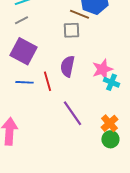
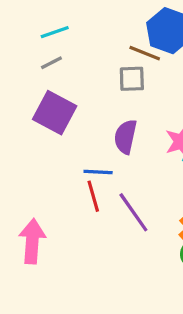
red line: (47, 81) -> (93, 196), moved
blue line: (24, 82) -> (98, 172), moved

